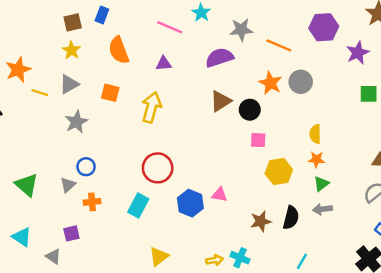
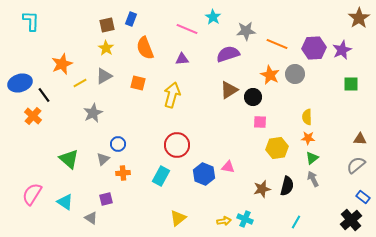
purple hexagon: (324, 27) -> (314, 48), moved
yellow line: (40, 93) -> (80, 83), turned -48
gray star: (76, 122) -> (93, 113), moved
gray arrow: (323, 209) -> (313, 179), turned 70

